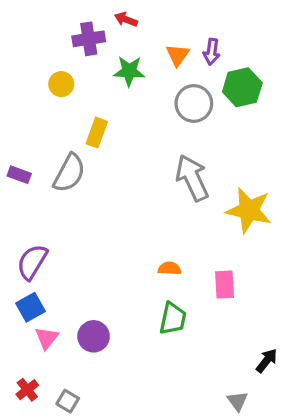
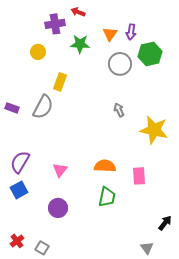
gray arrow: (192, 178) -> (119, 110), size x0.5
orange semicircle: (170, 268) -> (105, 166), size x1.5
pink triangle: (47, 338) -> (60, 170), moved

